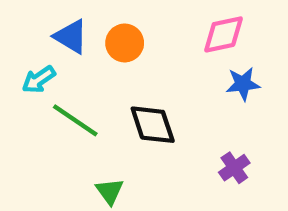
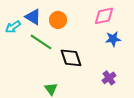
cyan arrow: (39, 80) -> (13, 27), moved
green line: (75, 120) -> (41, 42), moved

